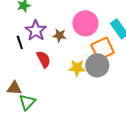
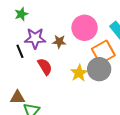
purple star: (36, 31) -> (35, 38), turned -30
yellow star: (77, 68) -> (79, 73), turned -30

